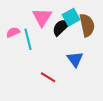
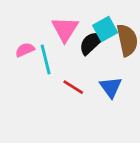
red line: (48, 77) -> (73, 87), moved

